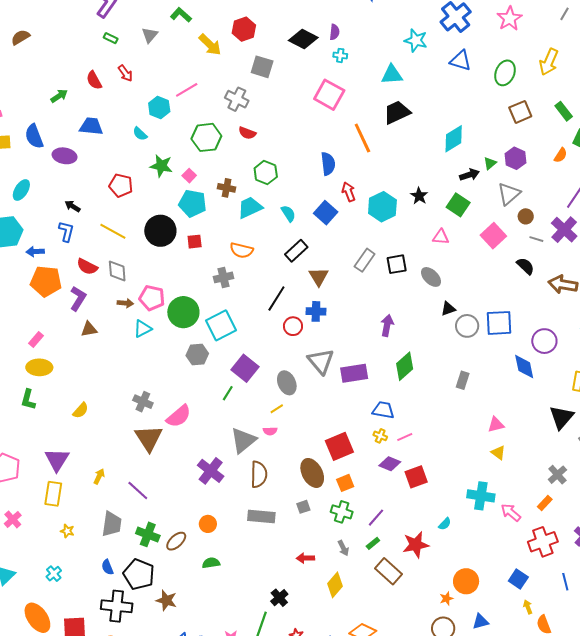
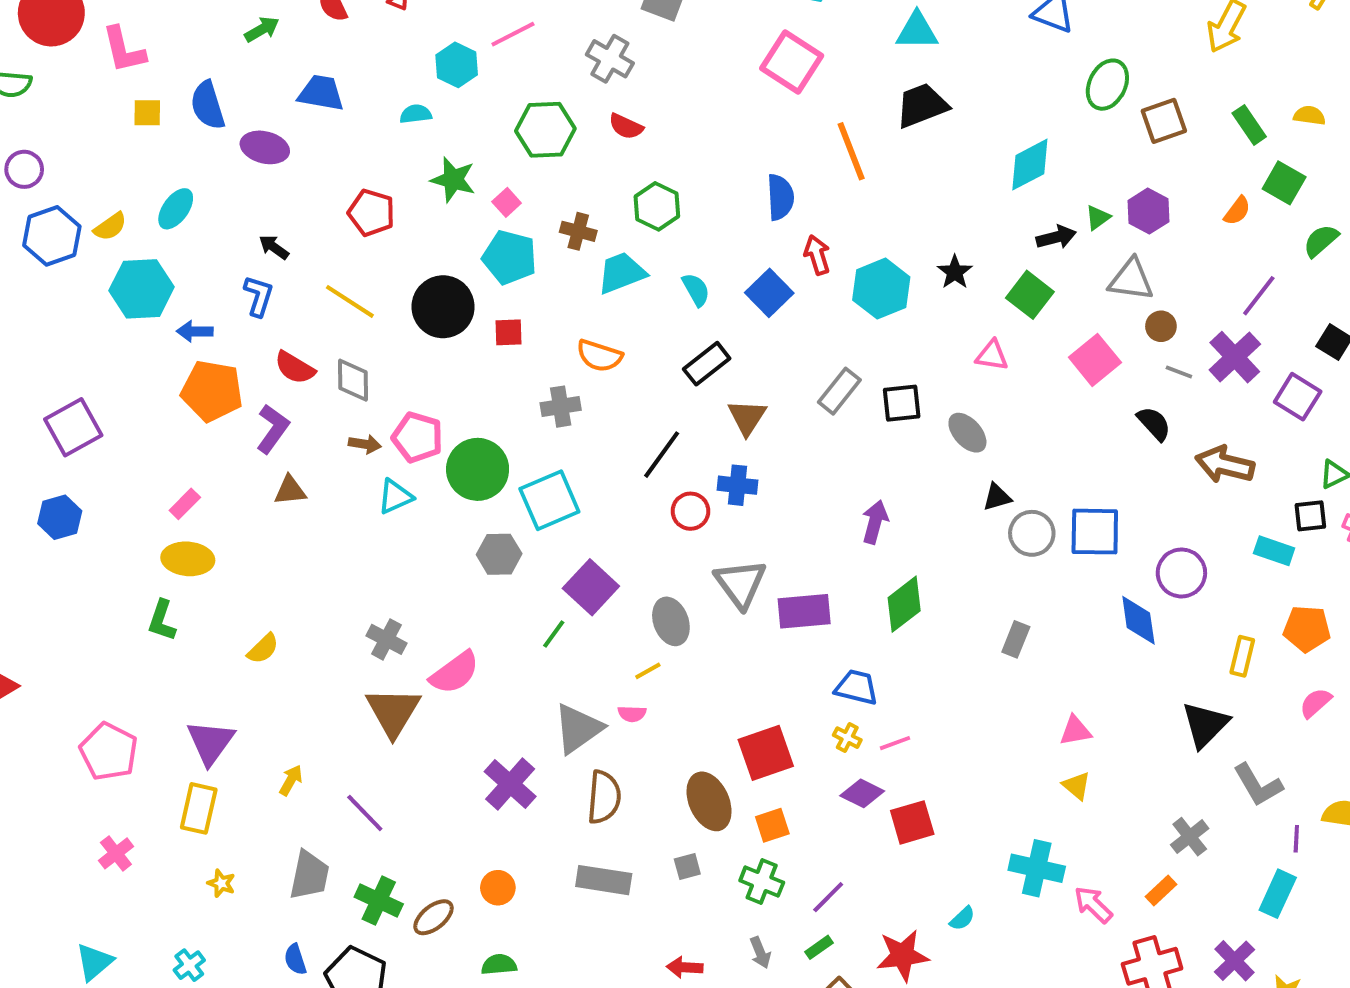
green ellipse: (505, 73) -> (1107, 85), moved
cyan semicircle: (140, 134) -> (416, 114), turned 126
gray triangle: (509, 194) -> (1131, 280), turned 45

